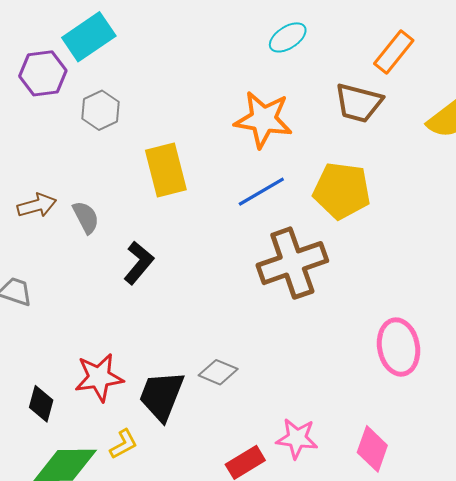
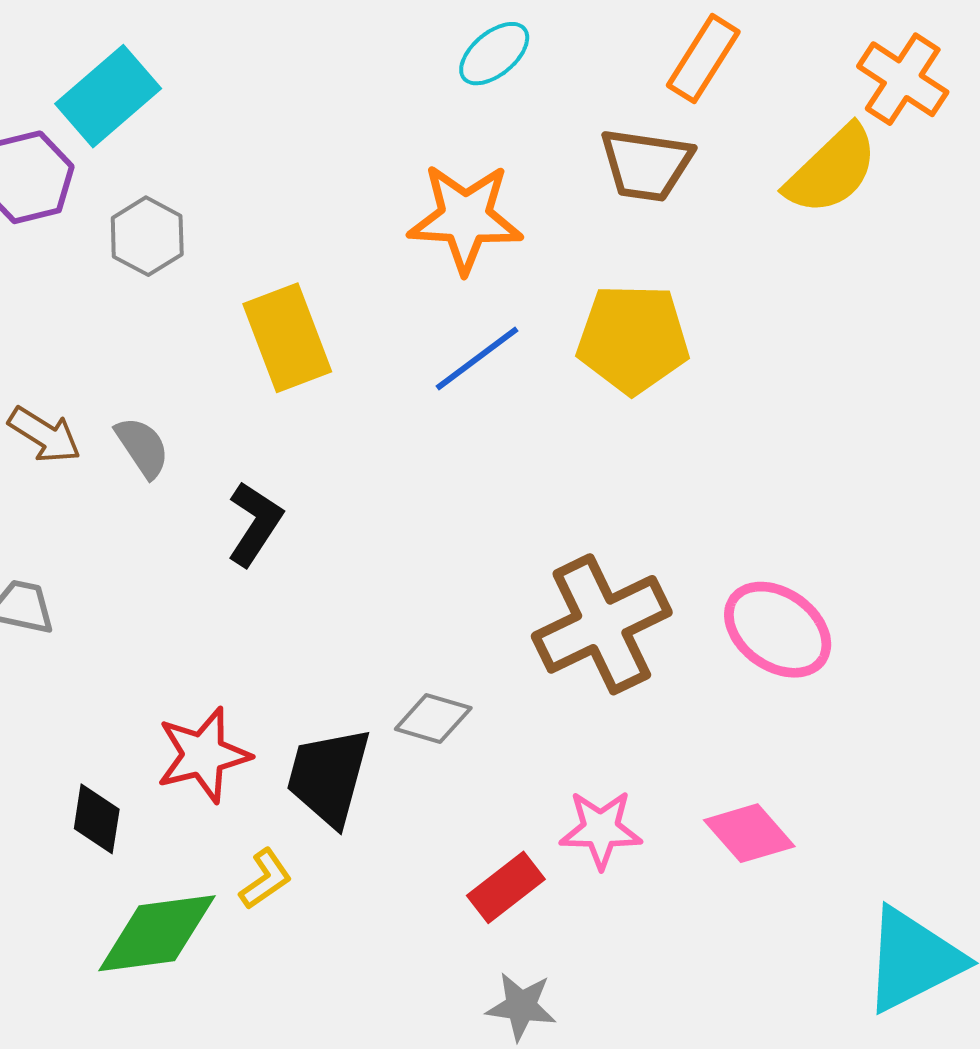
brown arrow: (37, 205) -> (45, 435), turned 54
brown cross: (292, 263) -> (602, 624), moved
pink ellipse: (399, 347) -> (778, 630), turned -38
pink diamond: (372, 449) -> (749, 833), turned -54

